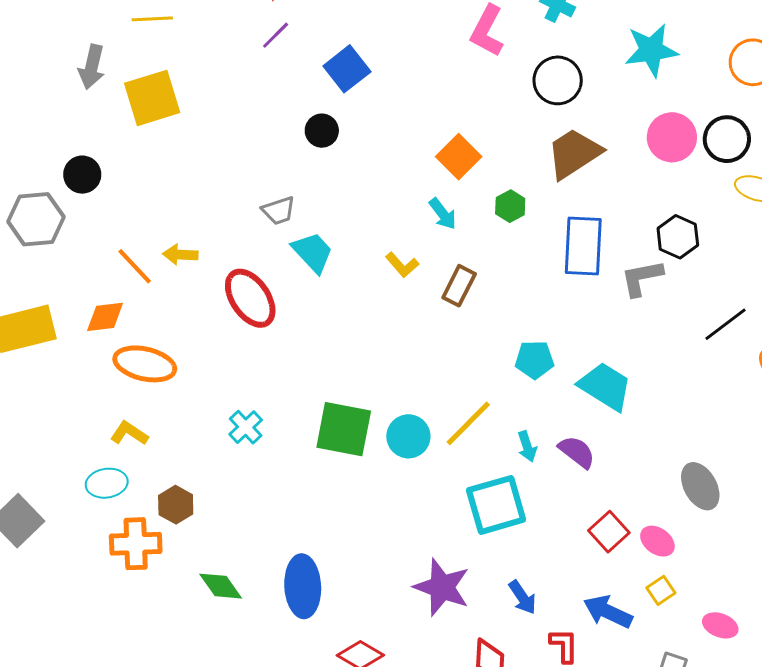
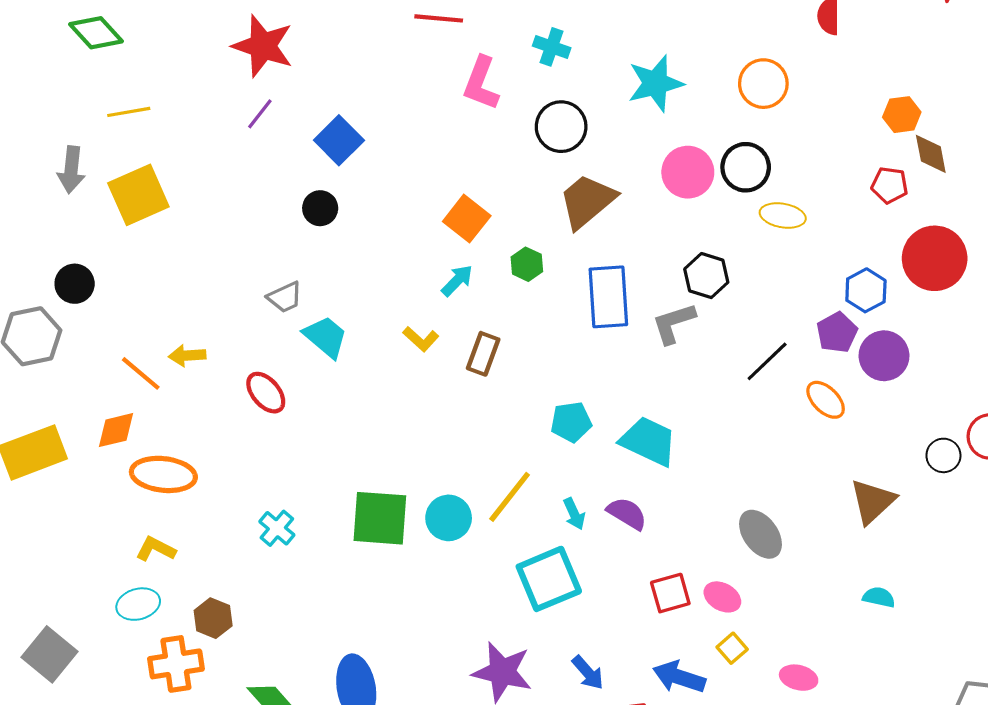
cyan arrow: (443, 214) -> (457, 280), turned -92
red ellipse: (250, 298) -> (266, 393), size x0.7
red square: (609, 532) -> (670, 593), turned 33

